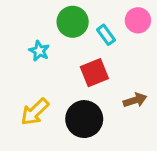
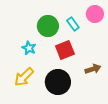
green circle: (73, 22) -> (48, 26), moved
cyan star: (39, 51) -> (29, 48), moved

